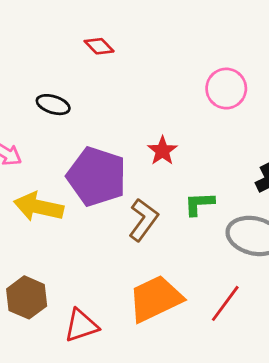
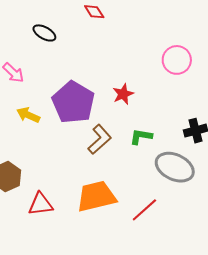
black ellipse: (53, 105) -> (44, 33), moved
yellow arrow: (39, 207) -> (28, 115), size x0.7

